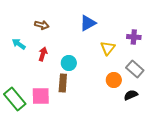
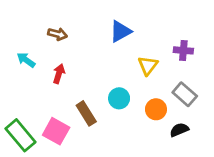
cyan circle: (69, 63) -> (119, 98), moved
brown rectangle: (63, 83) -> (86, 113), turned -36
pink square: (41, 96) -> (56, 131), turned 30

